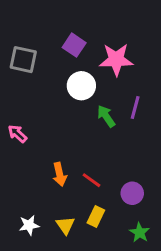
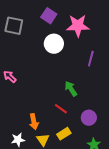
green arrow: (106, 116) -> (71, 89), moved
orange arrow: (60, 174) -> (34, 122), moved
yellow rectangle: (96, 217) -> (64, 134), turned 32

